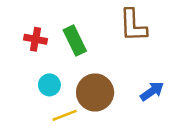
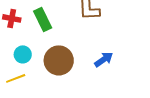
yellow line: (65, 115) -> (16, 78), moved

